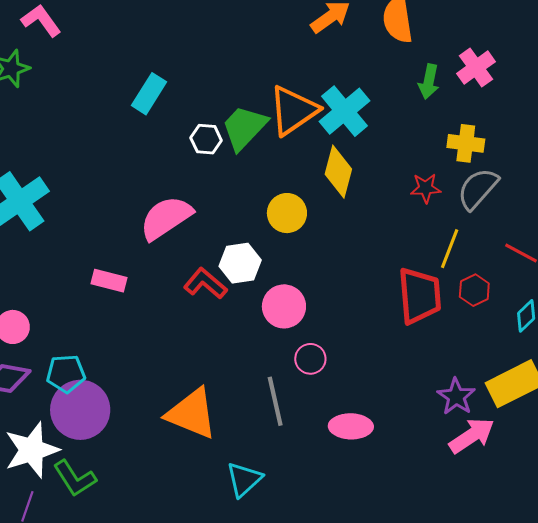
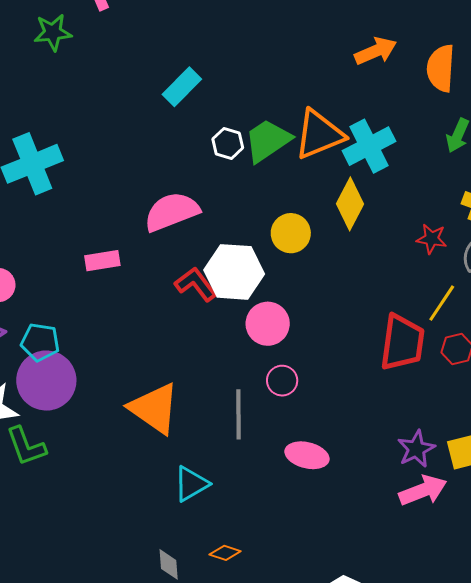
white hexagon: (240, 263) -> (234, 272), size x1.4
pink rectangle: (109, 281) -> (102, 261), turned -36

